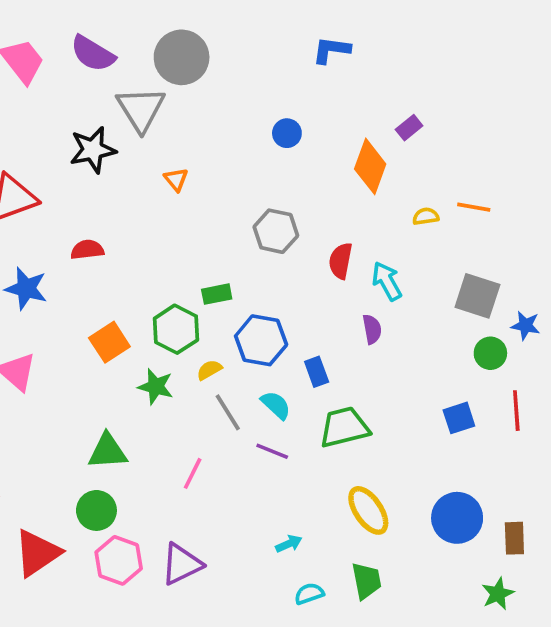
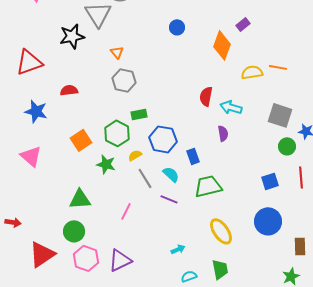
yellow semicircle: (426, 216) -> (252, 72), size x1.5
gray hexagon: (276, 231) -> (124, 80), moved
cyan arrow: (387, 281) -> (231, 107), turned -45
blue circle: (457, 518) -> (268, 221), moved

